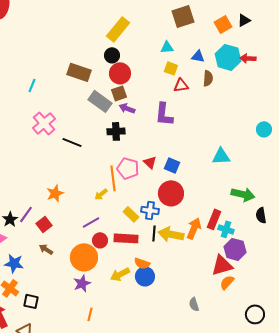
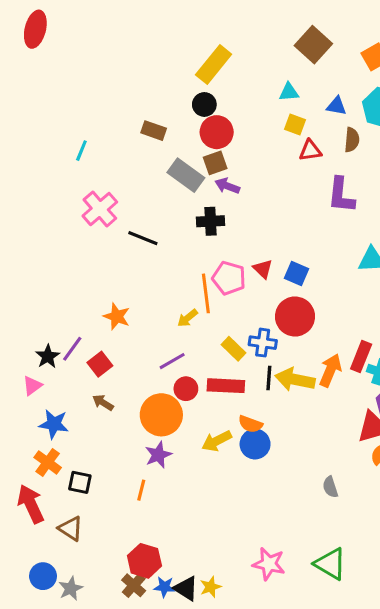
brown square: (183, 16) -> (313, 45), turned -30
brown rectangle: (79, 72) -> (154, 131), size x0.7
purple L-shape: (164, 114) -> (341, 195), moved
orange star: (55, 193) -> (117, 316), turned -30
orange line: (90, 314) -> (141, 490), moved

